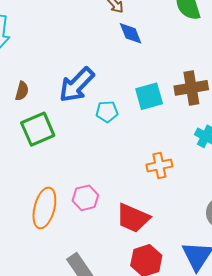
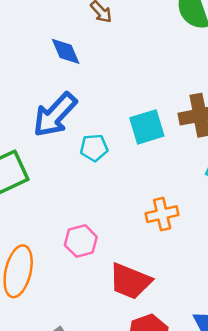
blue diamond: (131, 33) -> (66, 51), moved
pink hexagon: (85, 198) -> (81, 241), moved

